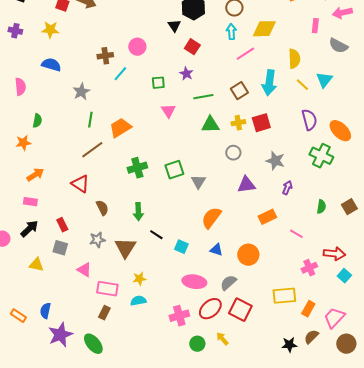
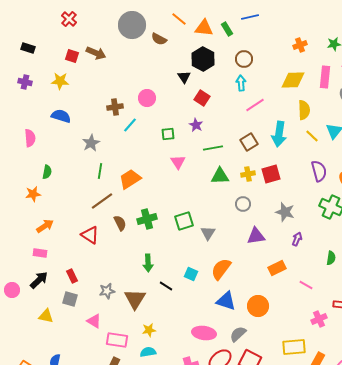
pink rectangle: (315, 26) -> (325, 77), size x1.5
yellow diamond: (264, 29) -> (293, 80), moved
brown semicircle: (102, 208) -> (120, 223), moved
cyan square: (181, 247) -> (191, 274), moved
blue triangle: (216, 250) -> (226, 301), size x1.5

